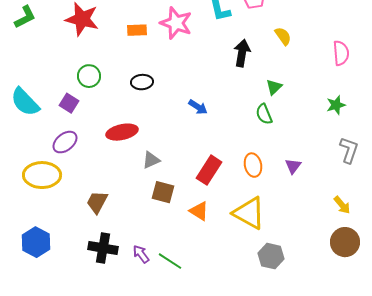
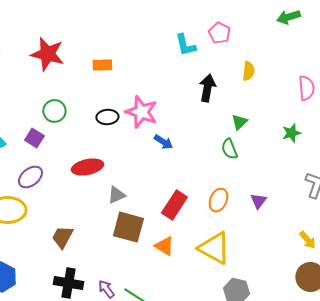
pink star: (176, 23) -> (141, 112), moved
yellow semicircle: (283, 36) -> (248, 71), turned 42
green star: (336, 105) -> (291, 133), moved
orange ellipse: (253, 165) -> (218, 200), turned 35
brown square: (163, 192) -> (128, 227), size x1.4

